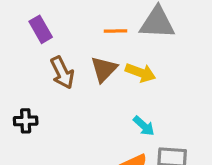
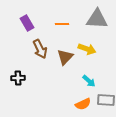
orange line: (116, 31) -> (62, 24), moved
brown triangle: (104, 69) -> (65, 57), moved

